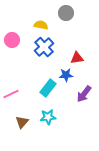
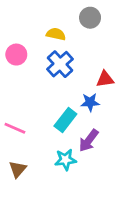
pink line: (11, 94) -> (15, 128), turned 49
purple arrow: (84, 94) -> (89, 141), moved
brown triangle: (22, 122) -> (18, 169), moved

